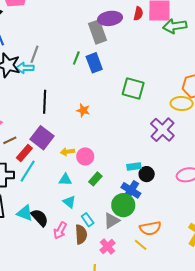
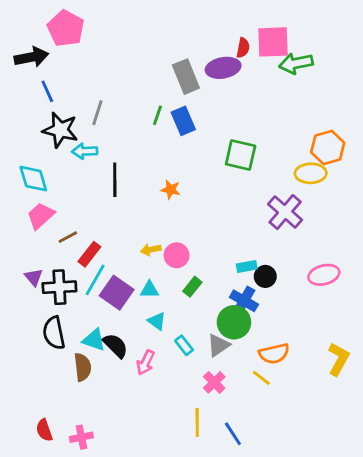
purple ellipse: (110, 18) -> (223, 68), moved
cyan arrow: (25, 68) -> (85, 151), moved
purple square: (42, 138) -> (117, 293), moved
brown semicircle: (81, 234) -> (83, 367), moved

